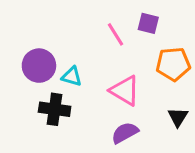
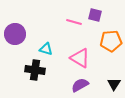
pink line: (115, 34) -> (74, 22), turned -42
purple circle: (39, 66) -> (15, 34), moved
black triangle: (178, 117) -> (114, 84), moved

